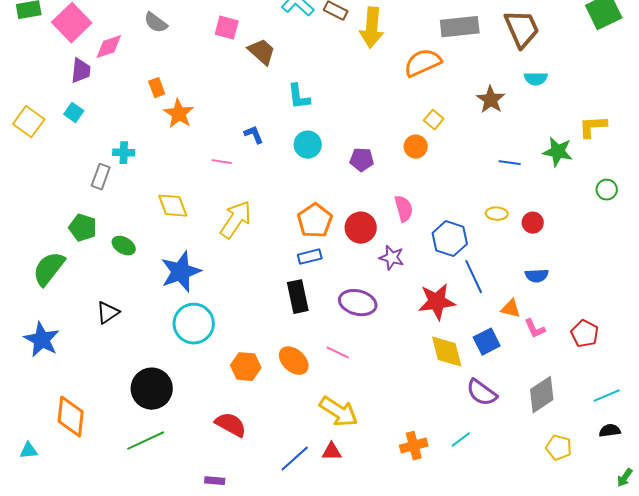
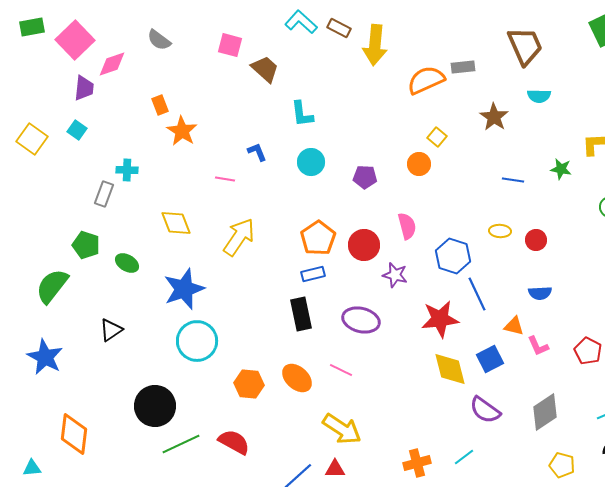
gray rectangle: (460, 27) -> (463, 67), moved, size x0.6
green star: (558, 152) -> (561, 169), size x0.7
green line: (146, 441) -> (181, 444), moved

